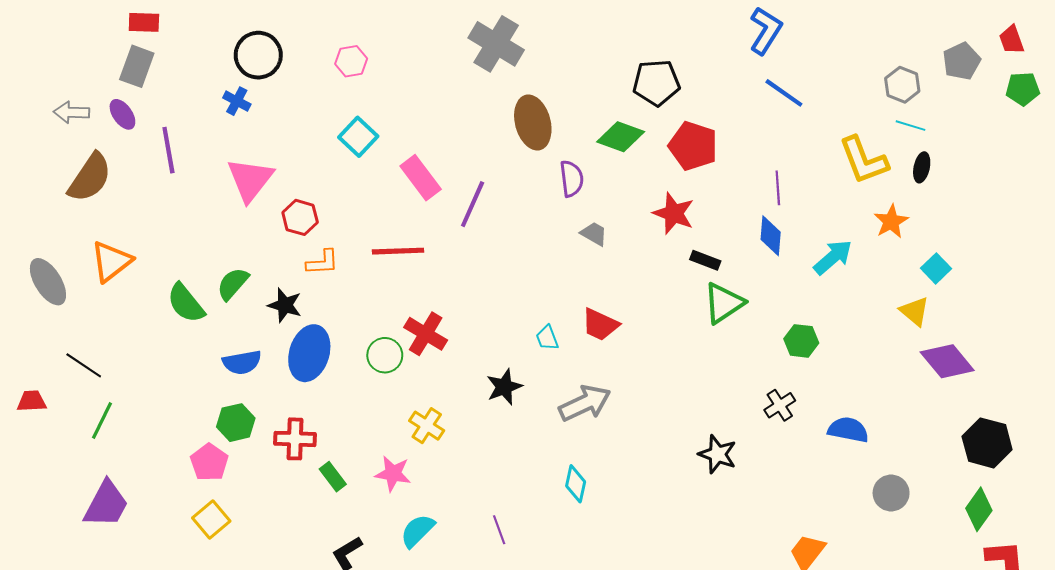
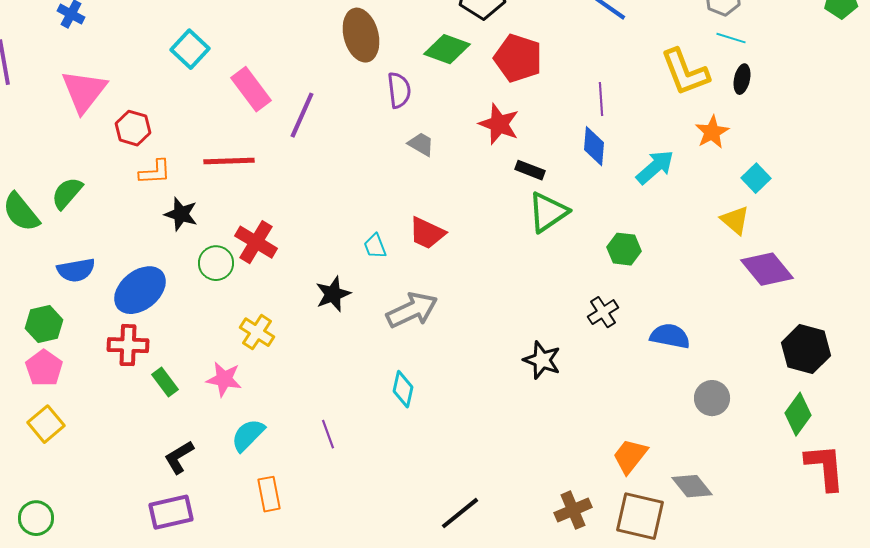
black star: (285, 305) -> (181, 214), moved
blue ellipse: (309, 353) -> (140, 290), moved, turned 34
green hexagon: (236, 423) -> (44, 324), moved

